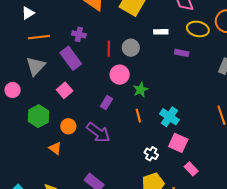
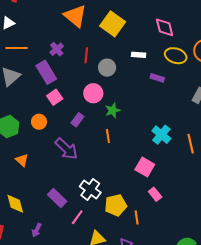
purple cross: (79, 34) -> (57, 49), turned 32
red line: (109, 49) -> (86, 55), moved
pink square: (65, 90) -> (55, 97), moved
cyan cross: (169, 117) -> (161, 135), moved
orange circle: (68, 126) -> (39, 122), moved
white cross: (151, 154) -> (90, 189), moved, size x1.5

